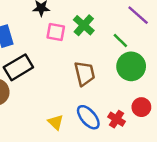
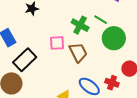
green cross: (84, 25) -> (80, 25), moved
pink square: (56, 32) -> (57, 43), moved

